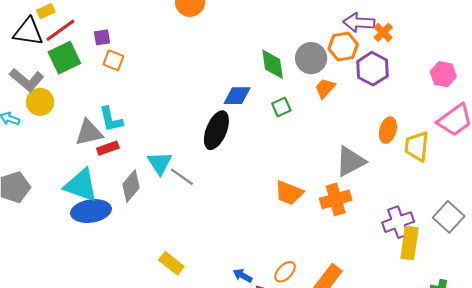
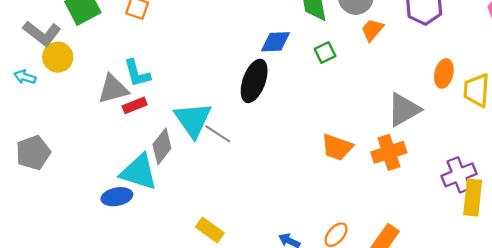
cyan triangle: (160, 163) -> (193, 120), size x1.4
cyan triangle: (81, 185) -> (139, 172), moved
blue ellipse: (91, 211) -> (117, 197), moved, size x0.7

